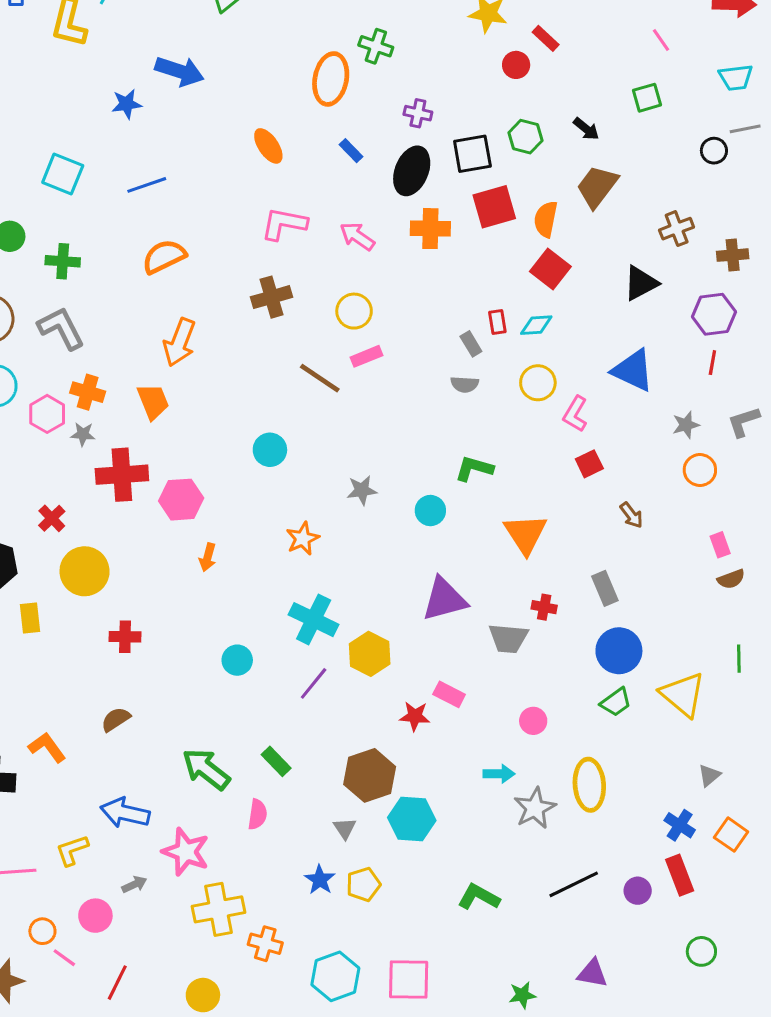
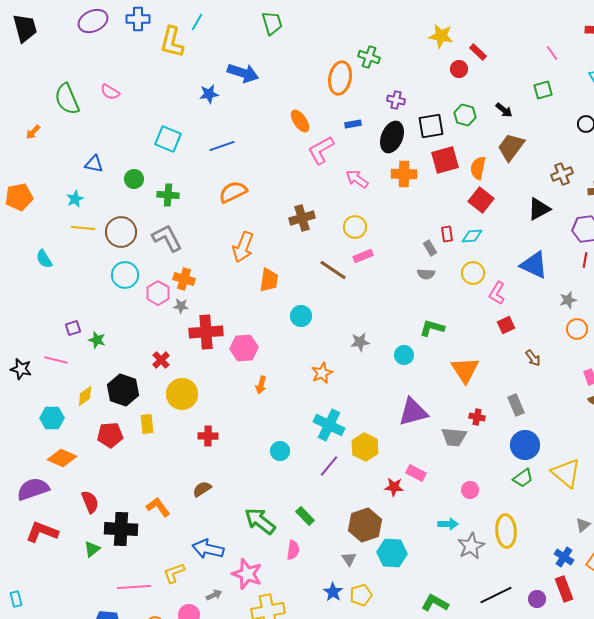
blue rectangle: (351, 151) -> (353, 124), turned -56
pink L-shape: (284, 224) -> (321, 150), moved, turned -40
orange trapezoid: (153, 401) -> (269, 280), moved, turned 30

